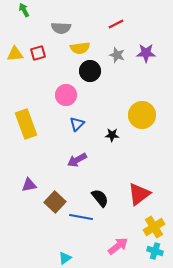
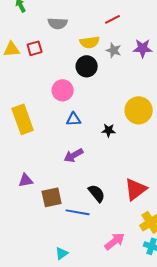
yellow semicircle: (80, 48) -> (90, 42), moved
blue triangle: (77, 124) -> (74, 119), turned 42
brown square: (55, 202) -> (52, 197), turned 35

